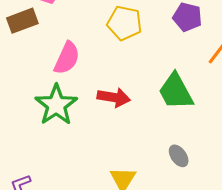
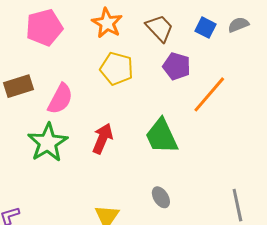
brown rectangle: (22, 21) -> (18, 86), moved
red arrow: (114, 97) -> (103, 138), turned -80

